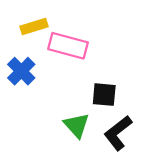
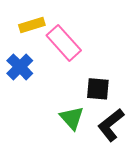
pink rectangle: (68, 46) -> (64, 43), turned 33

